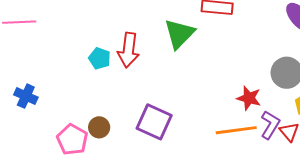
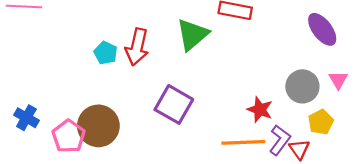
blue cross: (26, 96) -> (26, 118), moved
purple square: (154, 122) -> (174, 104), moved
brown circle: (99, 127) -> (98, 126), size x1.8

